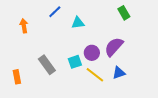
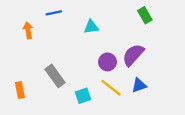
blue line: (55, 12) -> (54, 13), moved, turned 32
cyan square: (75, 62) -> (83, 96), moved

